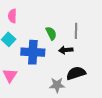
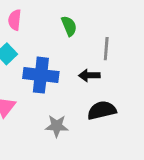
green semicircle: (51, 33) -> (69, 26), moved
gray star: (57, 85) -> (57, 126), moved

